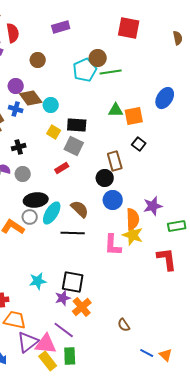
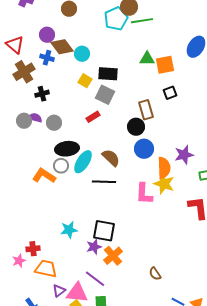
black square: (139, 144) -> (170, 93), turned 32
black cross: (19, 147) -> (42, 94), moved
purple triangle: (28, 342) -> (59, 291), size x0.6

